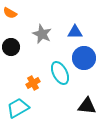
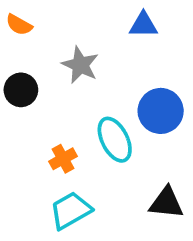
blue triangle: (75, 32) -> (143, 25), moved
cyan trapezoid: (18, 108) -> (71, 210), moved

